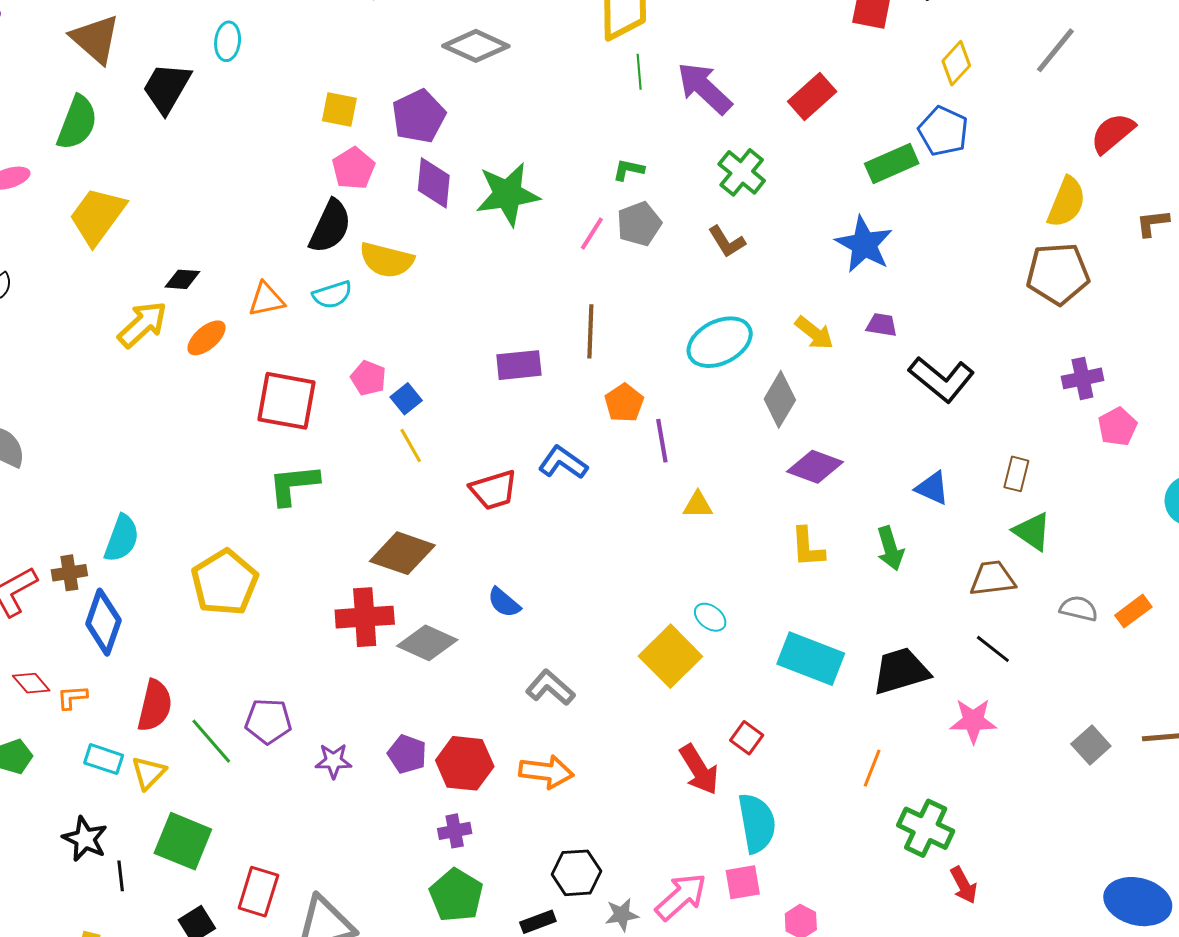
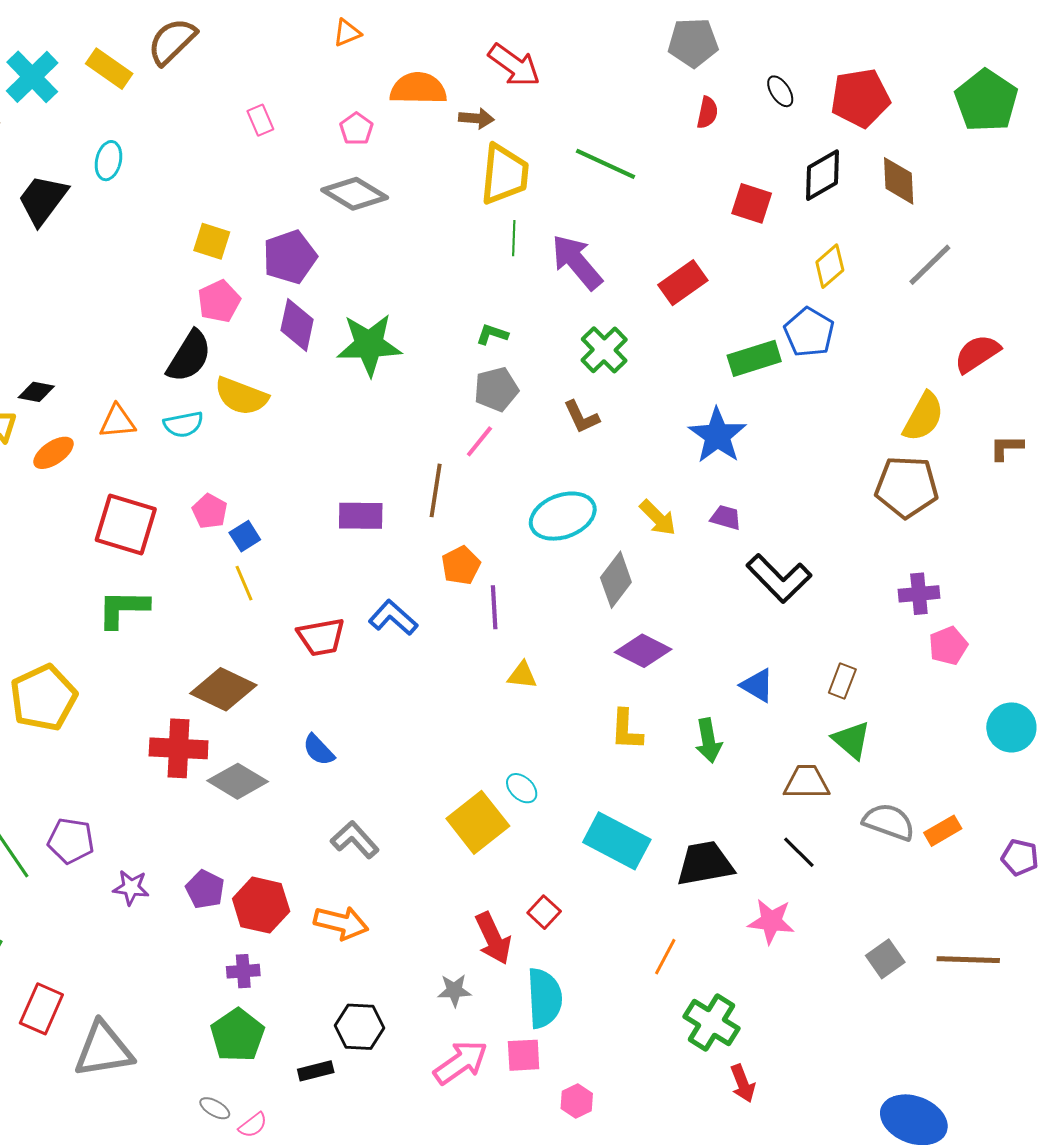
pink line: (592, 234) -> (479, 441), moved
gray semicircle: (1079, 609) -> (889, 822), size x1.4
gray star: (622, 915) -> (454, 990), moved

